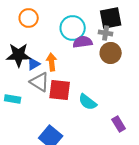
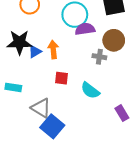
gray cross: (106, 33) -> (99, 57), moved
gray triangle: (40, 82) -> (41, 108), moved
red square: (60, 90) -> (61, 78), size x0.6

